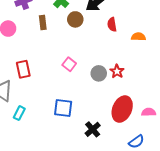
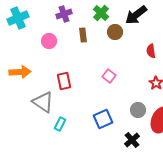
red semicircle: (112, 24) -> (151, 51), moved
gray circle: (99, 73) -> (138, 110), moved
blue square: (63, 108) -> (103, 119), turned -30

